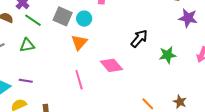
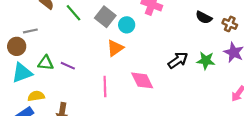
green triangle: (27, 45) -> (46, 63), moved
green star: (168, 55) -> (206, 61), moved
purple line: (26, 81) -> (68, 66), moved

